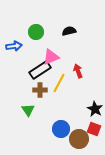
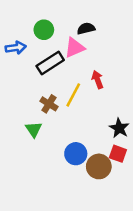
pink triangle: (51, 57) -> (74, 48), moved
black rectangle: (40, 70) -> (50, 63), moved
brown cross: (40, 90) -> (49, 104), turned 32

